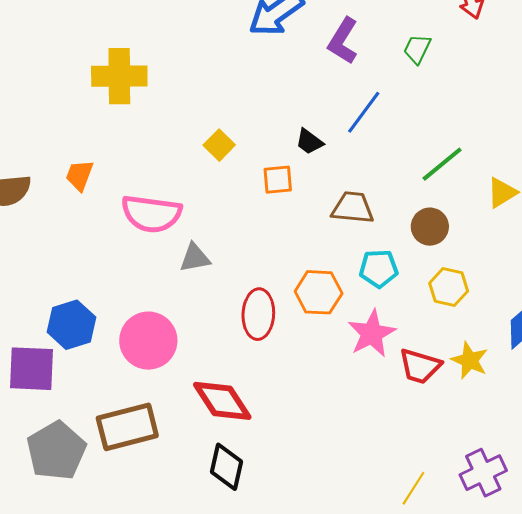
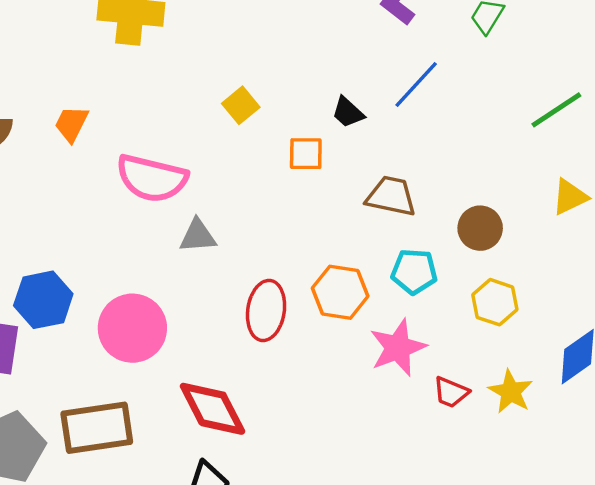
green line: (442, 164) -> (556, 110), moved
red trapezoid: (420, 366) -> (451, 392), size x0.7

